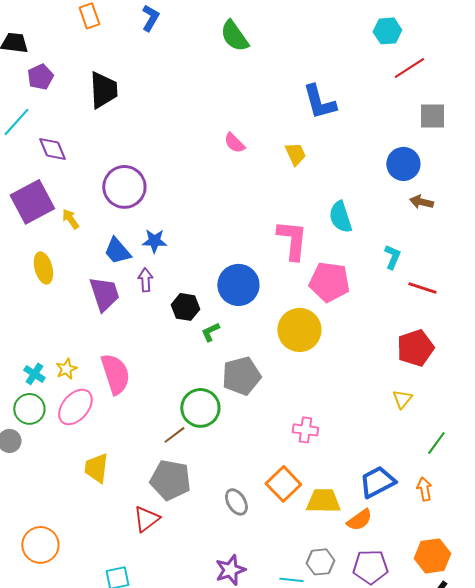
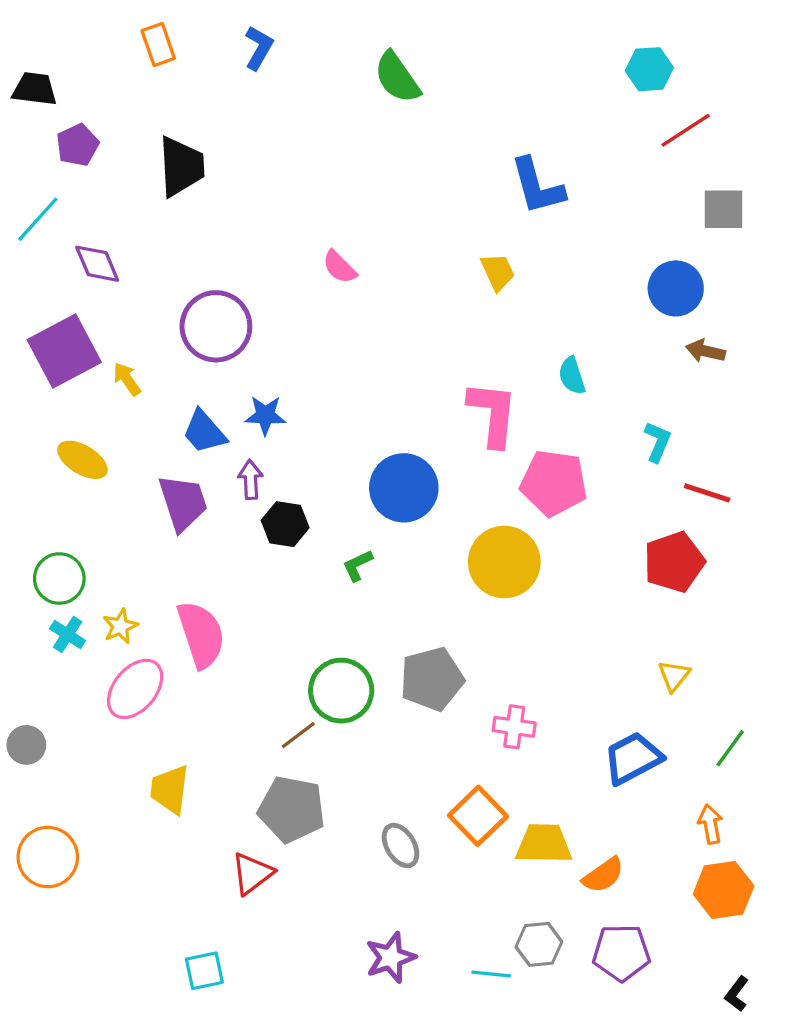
pink semicircle: (234, 143) -> (340, 267), moved
cyan semicircle: (340, 217) -> (572, 376), size x0.7
yellow ellipse: (43, 268) -> (82, 460), turned -44
black hexagon: (185, 307) -> (285, 524), moved
red pentagon: (415, 348) -> (674, 562), moved
gray pentagon: (241, 376) -> (432, 679), moved
green circle: (29, 409) -> (59, 578), moved
blue trapezoid: (377, 482) -> (633, 758), moved
orange circle: (40, 545) -> (48, 857), moved
orange hexagon: (432, 556) -> (724, 890), moved

